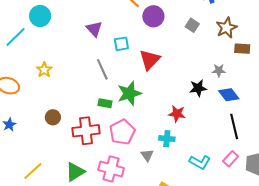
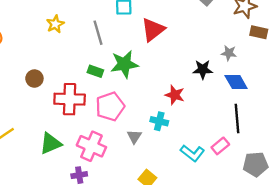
yellow star: (44, 70) -> (55, 24), moved
pink rectangle: (231, 159) -> (220, 146), moved

